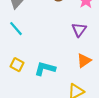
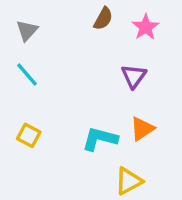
cyan L-shape: (45, 69) -> (100, 139), moved

